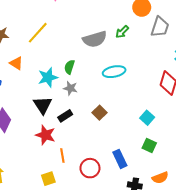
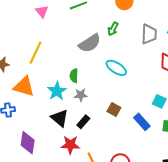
gray trapezoid: (160, 27) -> (149, 34), moved
orange triangle: (16, 63) -> (24, 87), size x1.6
cyan ellipse: (114, 72) -> (116, 68), turned 60
blue rectangle: (120, 159) -> (142, 122), moved

